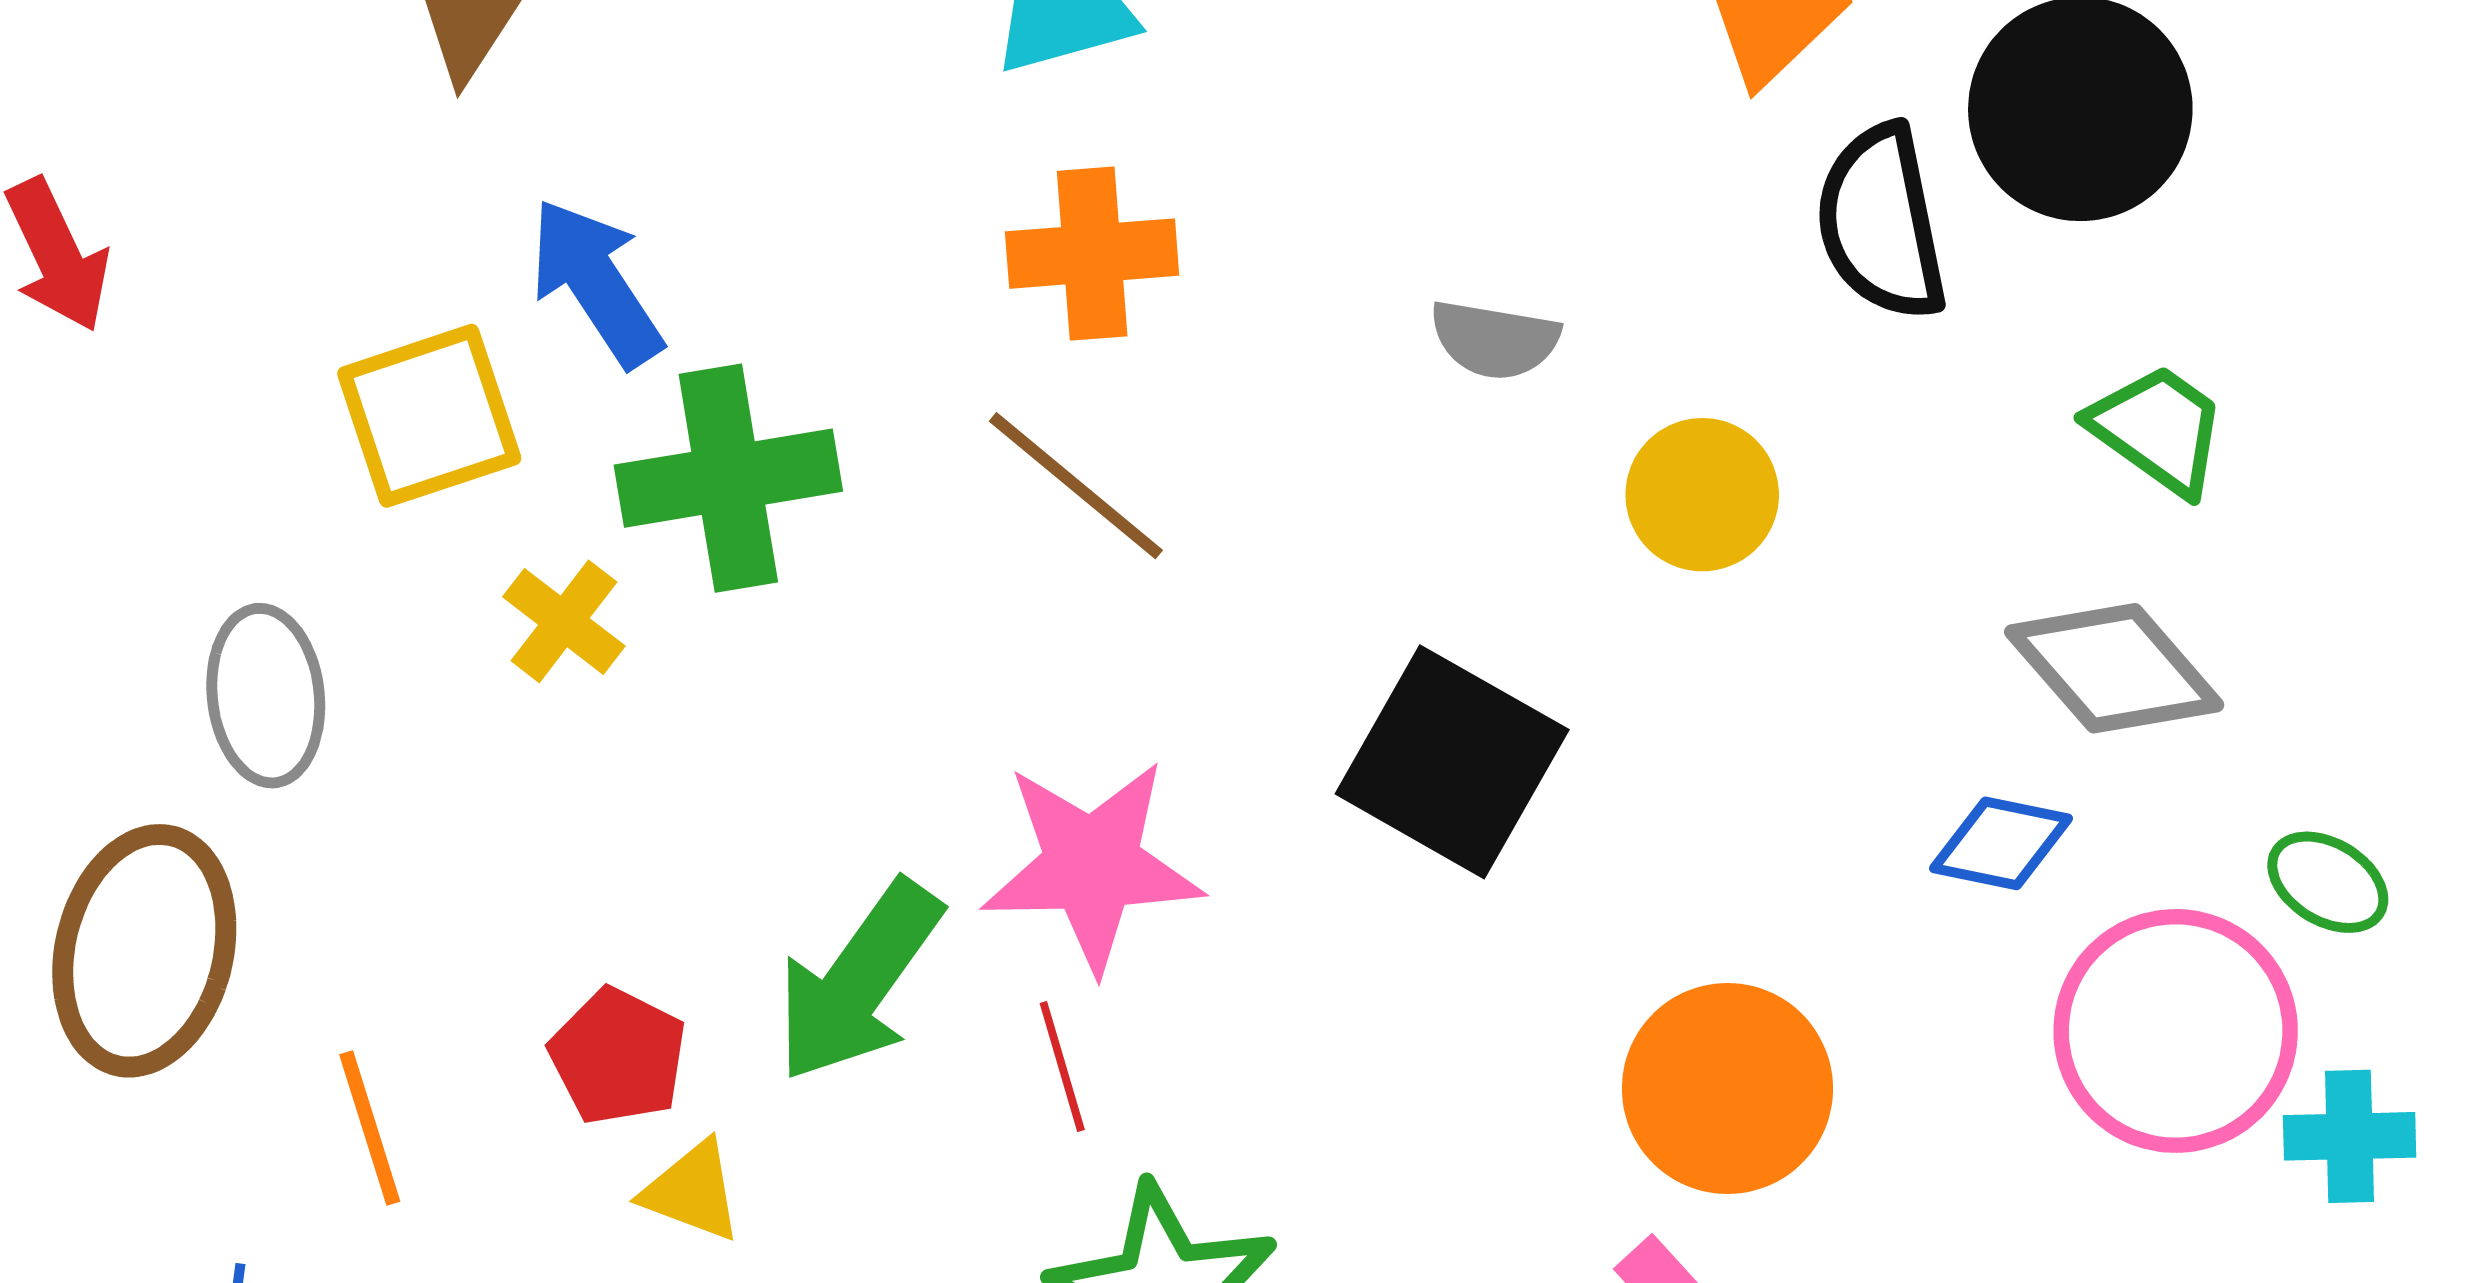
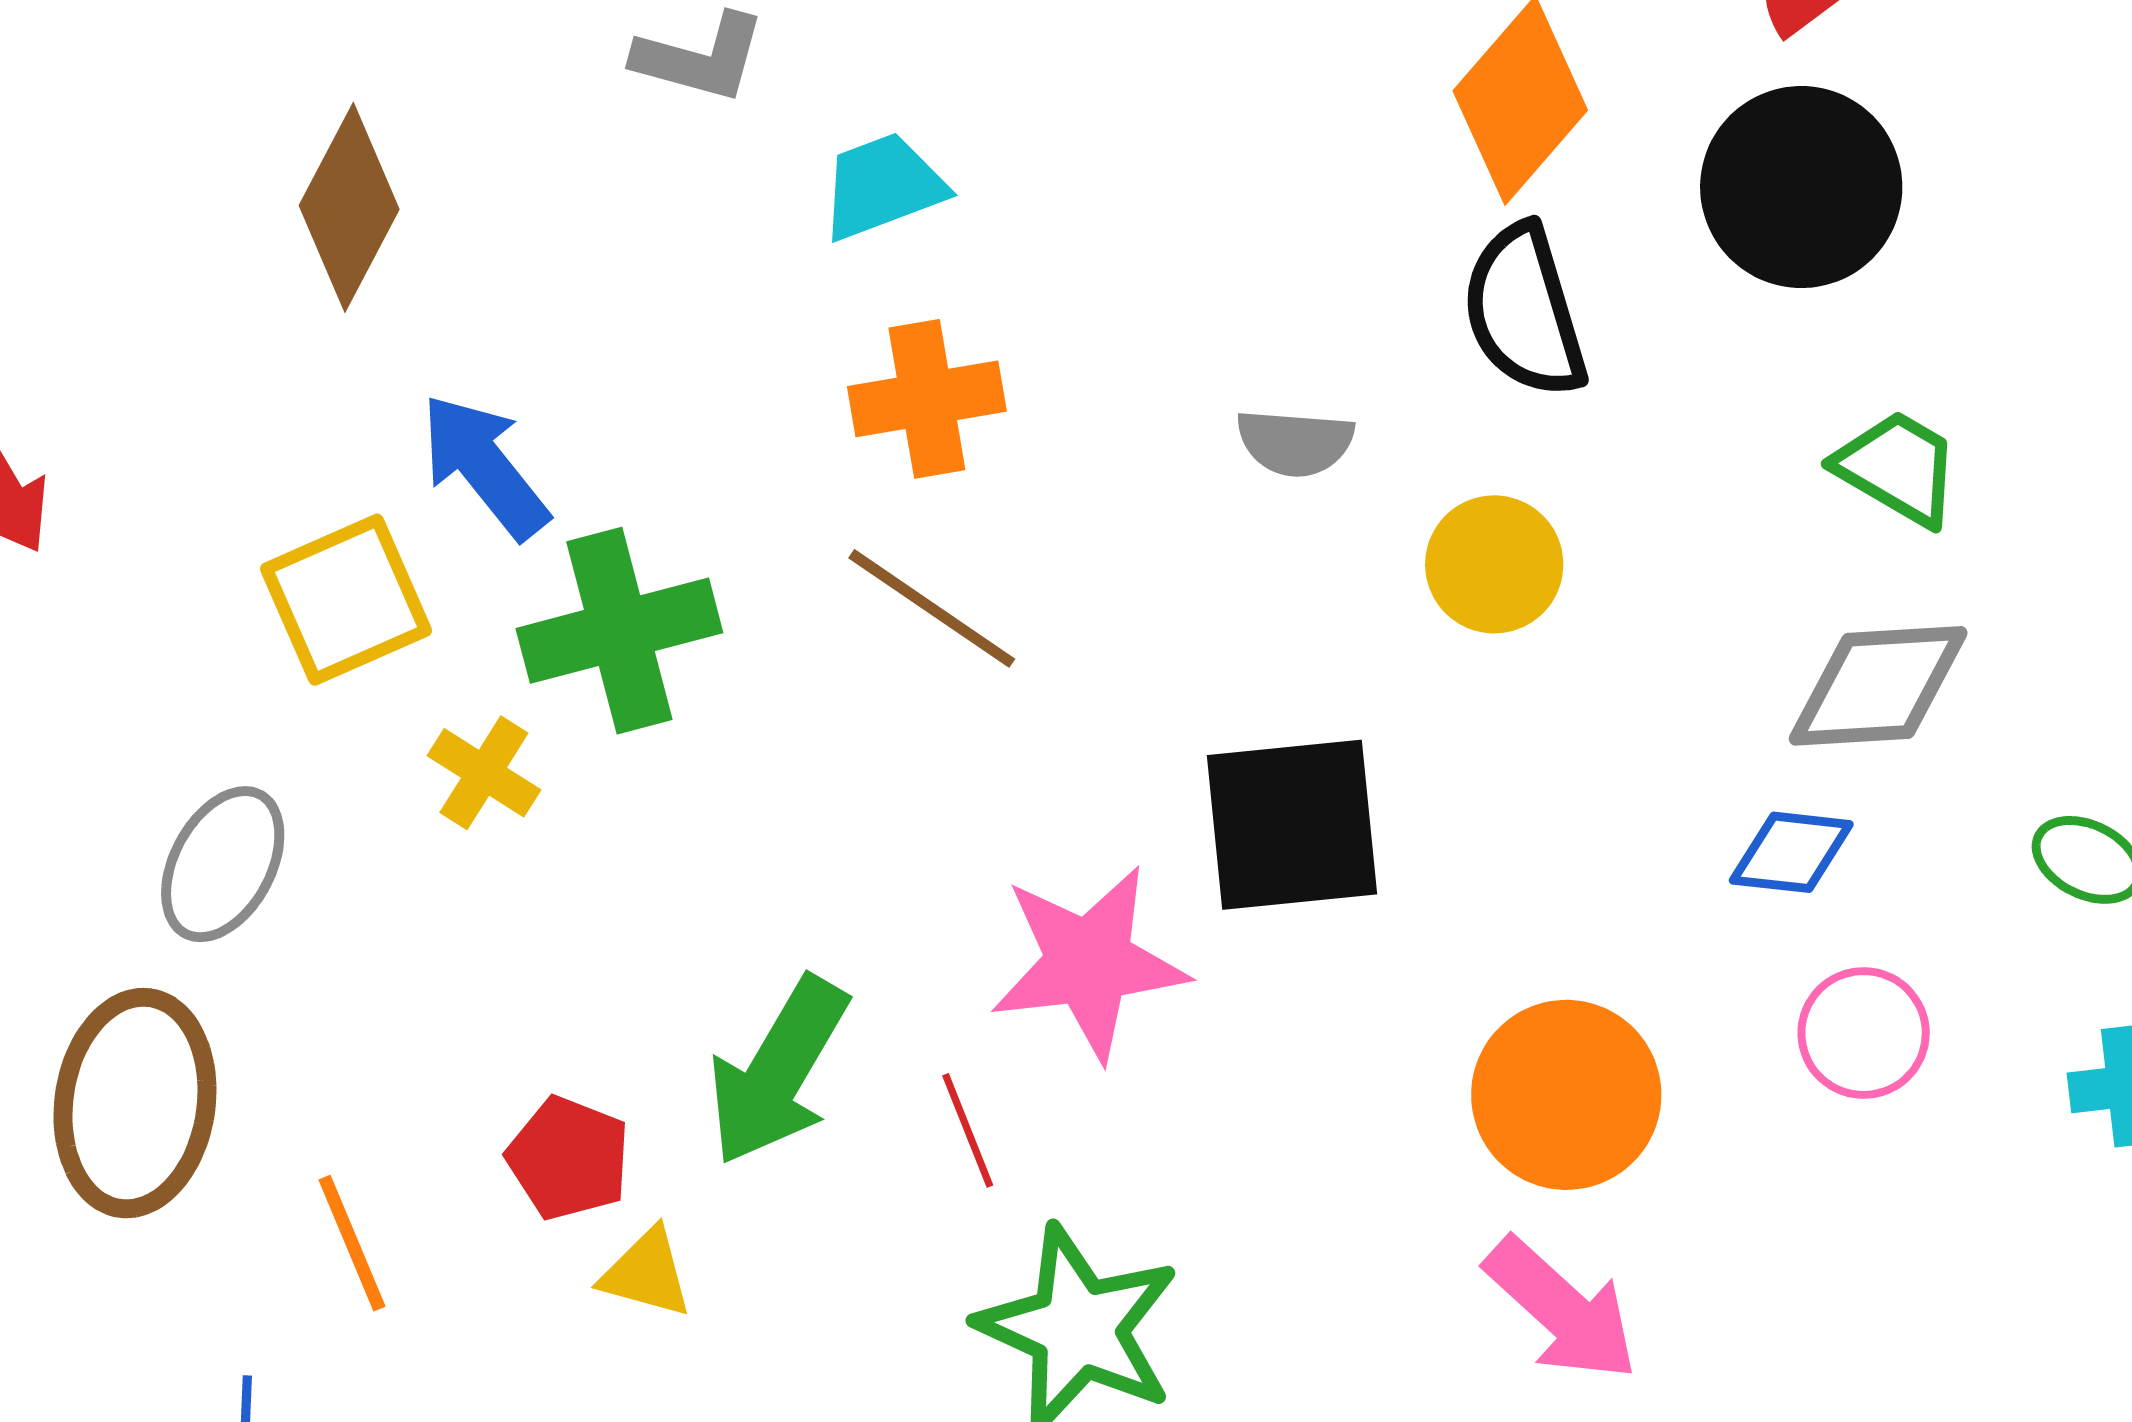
black semicircle: (1881, 222) -> (1524, 311), moved
gray diamond: (2114, 668) -> (1878, 686), turned -47
gray ellipse: (266, 696) -> (223, 864), turned 40
black square: (1452, 762) -> (1292, 825), turned -30
pink star: (1092, 865) -> (1089, 963), moved
pink circle: (2176, 1031) -> (1864, 1033), moved, size x0.6

